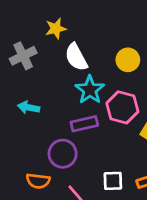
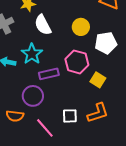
cyan star: (90, 90) -> (32, 54), moved

